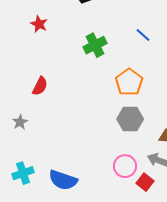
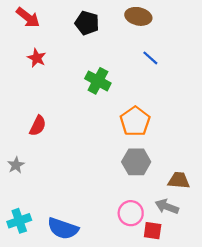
blue line: (143, 35) -> (150, 58), moved
green cross: (95, 45) -> (98, 81), turned -35
red square: (145, 182) -> (153, 231), turned -30

